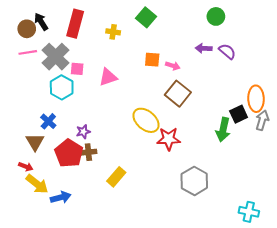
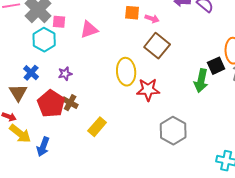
yellow ellipse: (146, 120) -> (126, 72), turned 44
purple star: (83, 132) -> (65, 74), moved
brown cross: (88, 152) -> (70, 103), turned 35
blue arrow: (61, 197) -> (43, 147), turned 126

